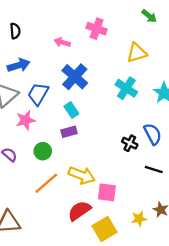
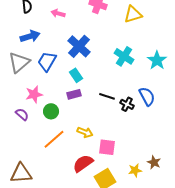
pink arrow: (62, 42) -> (58, 13), moved
yellow triangle: (137, 53) -> (133, 14), moved
pink star: (26, 120) -> (34, 94), moved
black line: (154, 169) -> (107, 96), moved
yellow arrow: (82, 175) -> (85, 132), size x0.7

